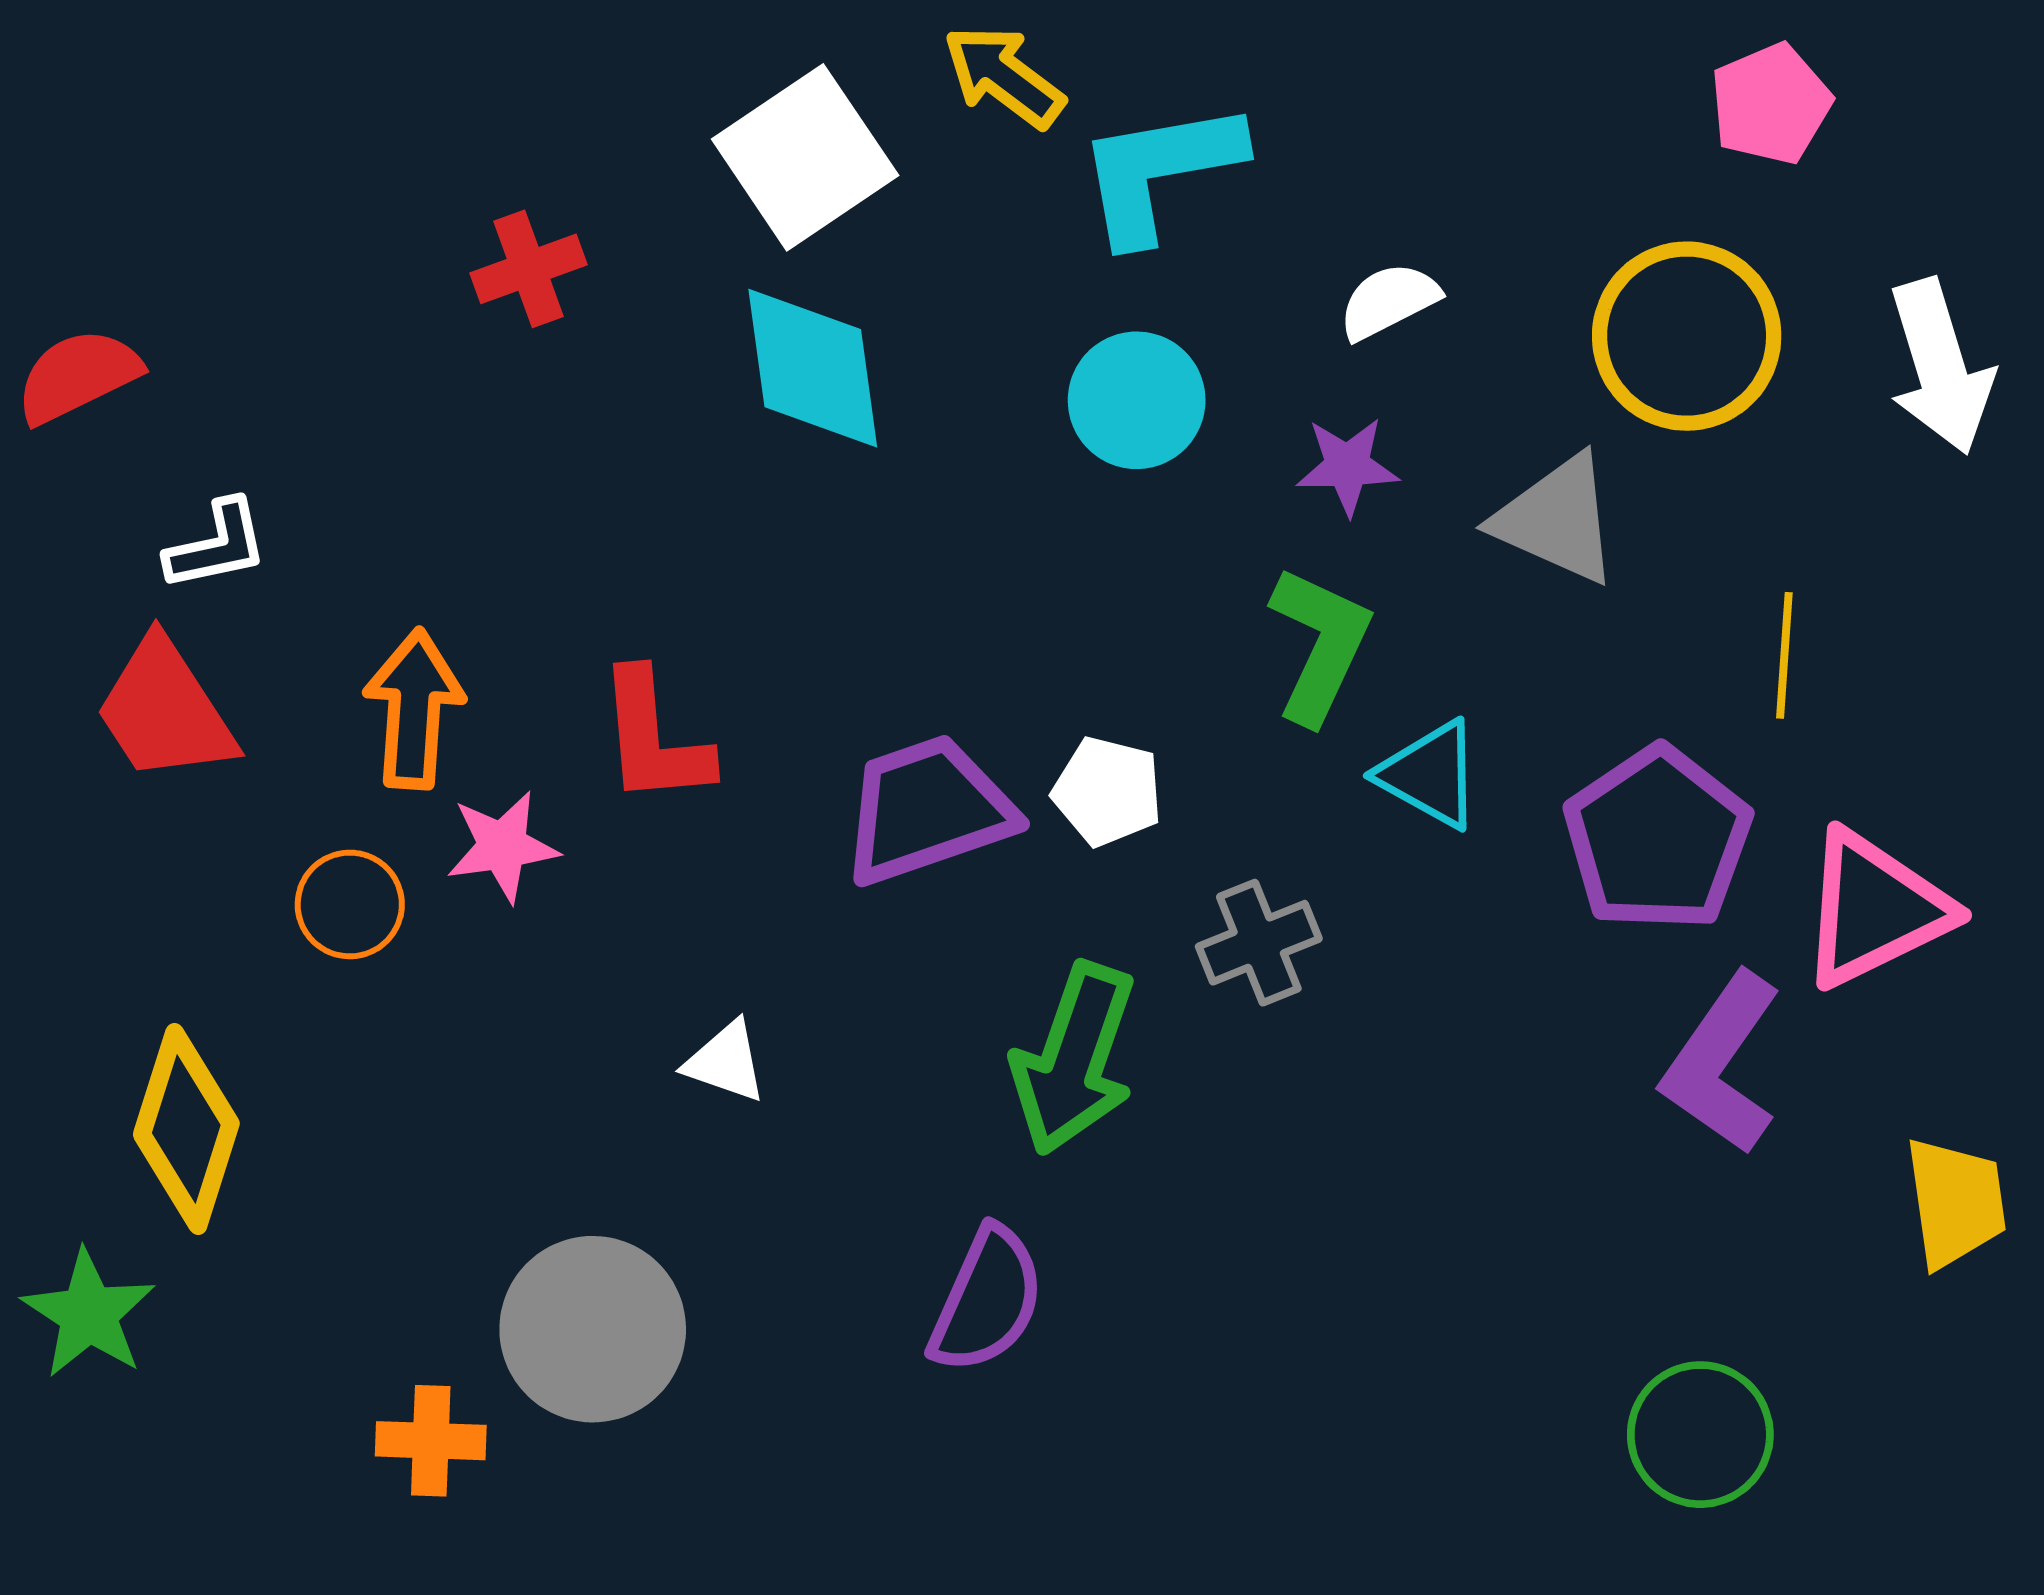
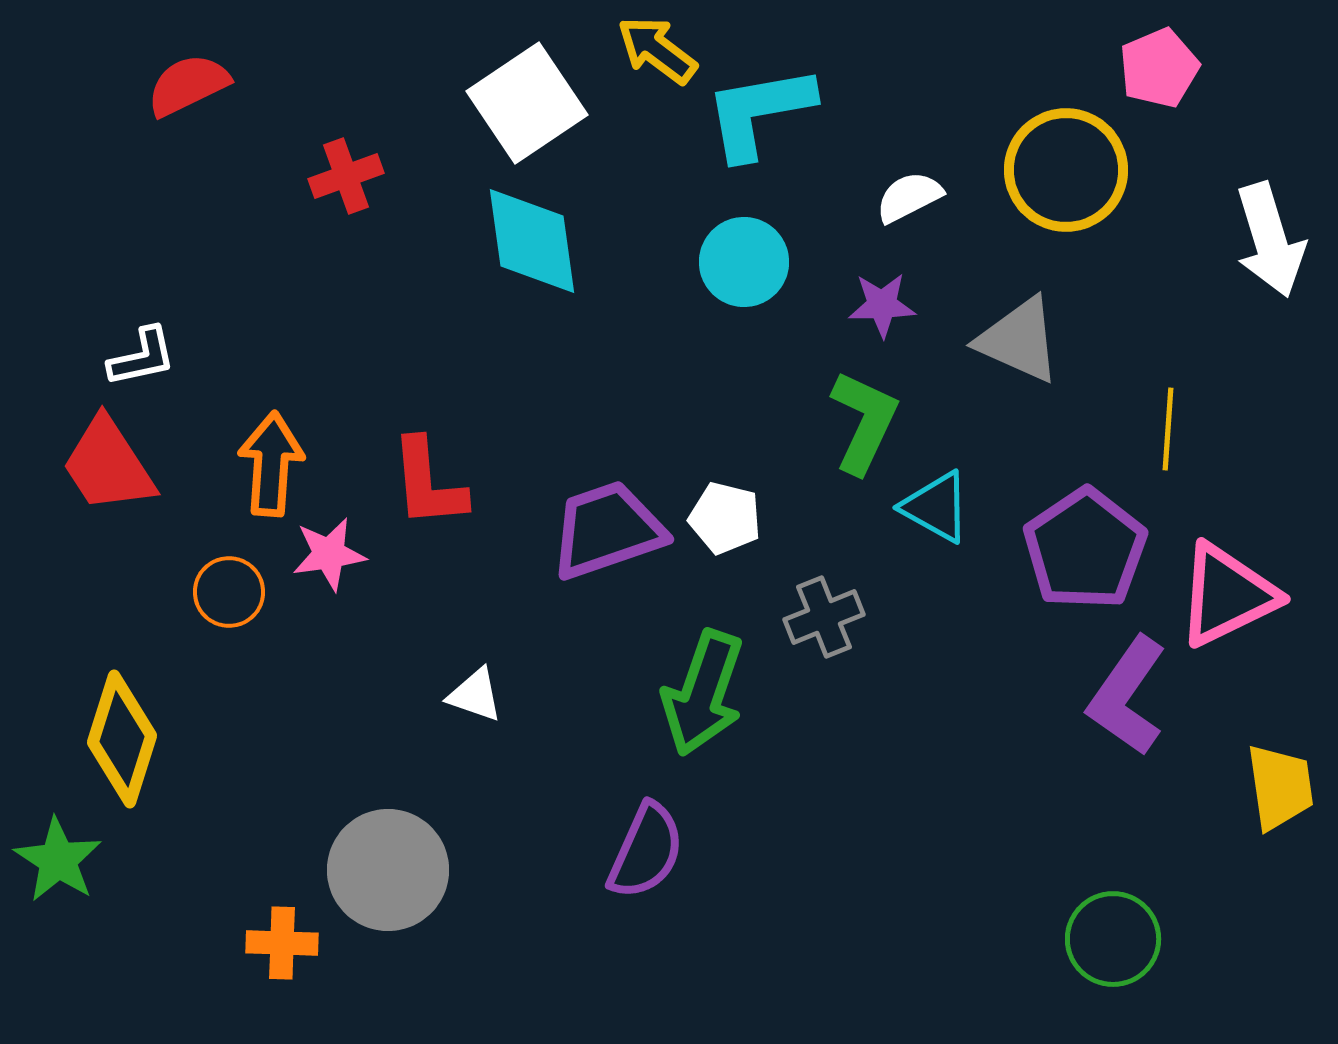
yellow circle: (1687, 336) -> (1066, 170), moved
red semicircle: (78, 376) -> (188, 85), moved

